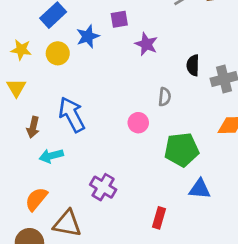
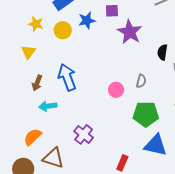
purple star: (146, 44) -> (130, 32), size x1.4
gray semicircle: (165, 97) -> (141, 81), moved
blue triangle: (200, 189) -> (155, 145), size x1.4

